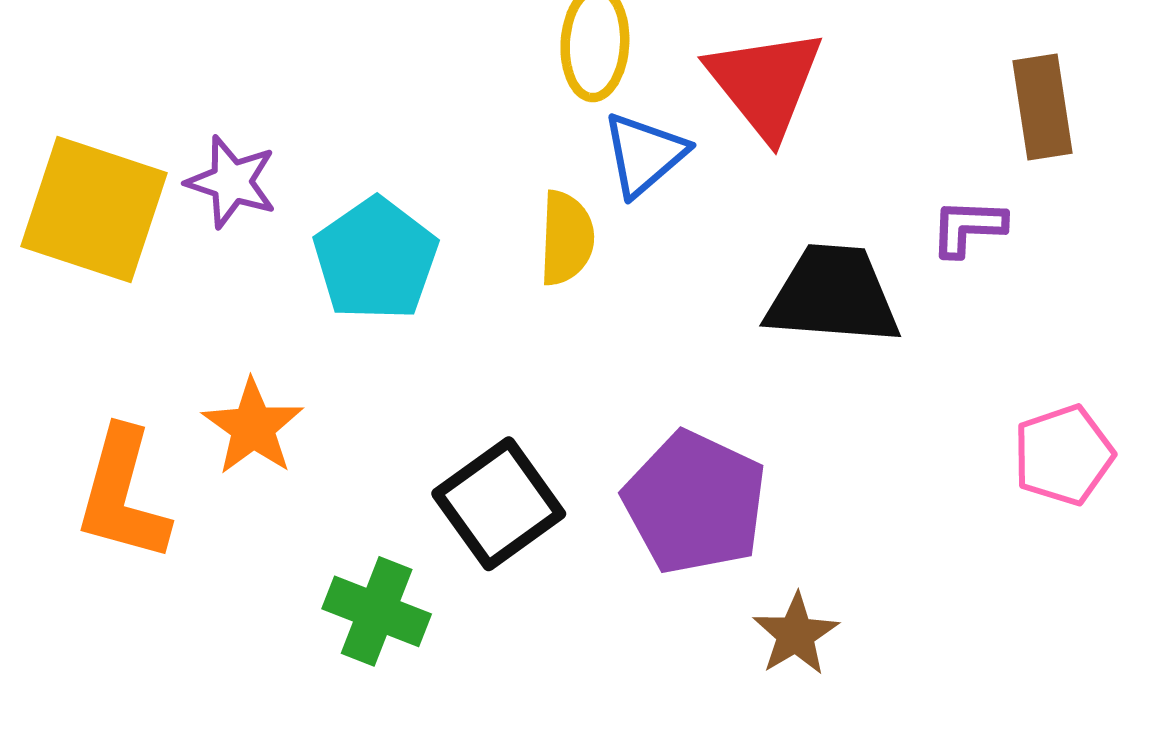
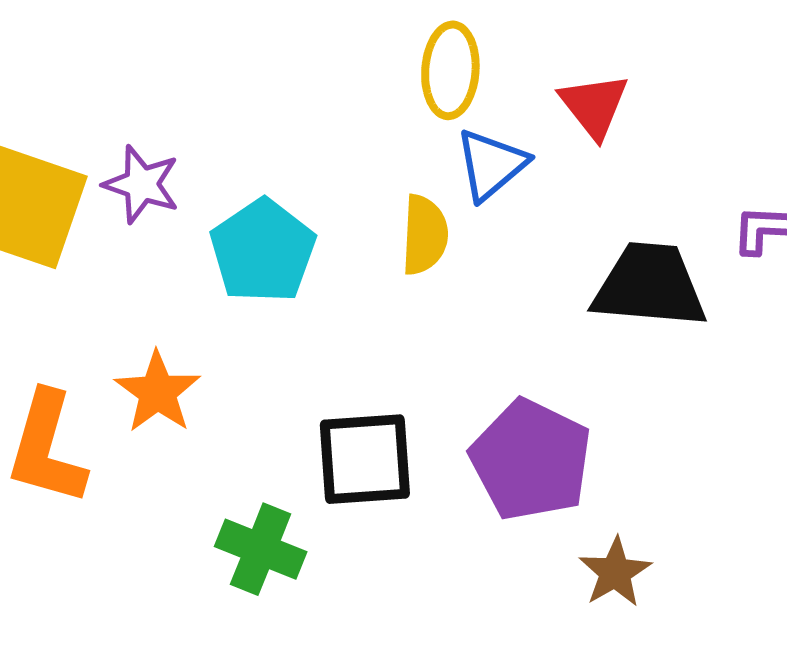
red triangle: (765, 83) -> (594, 106), size x0.7
black square: (499, 504) -> (365, 459), turned 31

